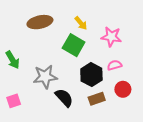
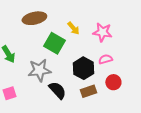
yellow arrow: (81, 23) -> (73, 28), moved
green square: (74, 45) -> (54, 43), moved

